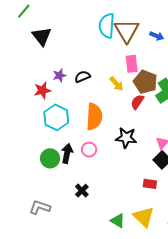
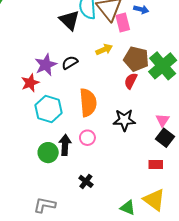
black triangle: (42, 36) -> (69, 20), moved
pink rectangle: (132, 64) -> (123, 23), moved
purple star: (59, 75) -> (46, 65), size x1.5
yellow arrow: (116, 84) -> (104, 49), moved, turned -63

